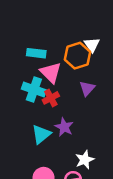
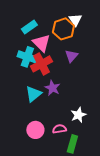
cyan rectangle: (36, 53) -> (29, 27), turned -42
red cross: (51, 98) -> (41, 64), size x1.5
white star: (85, 160) -> (78, 115), moved

